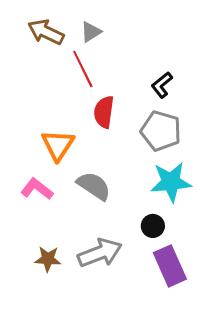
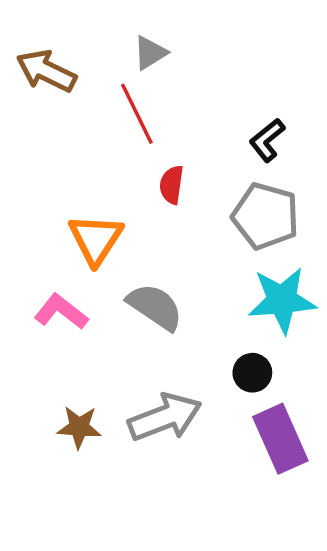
brown arrow: (46, 32) -> (46, 71), moved
red semicircle: (104, 112) -> (172, 185), size x0.7

